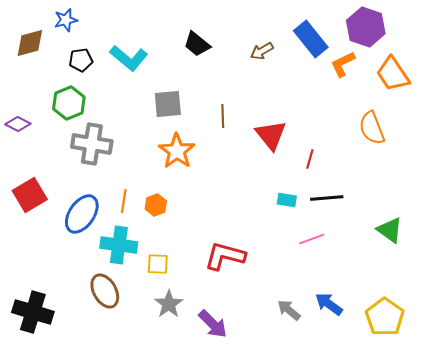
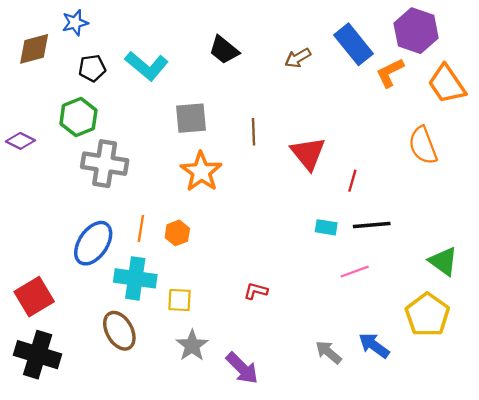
red square: (30, 195) -> (34, 297), moved
red L-shape: (225, 256) -> (256, 291), size x0.5
yellow pentagon: (385, 317) -> (427, 315), moved

